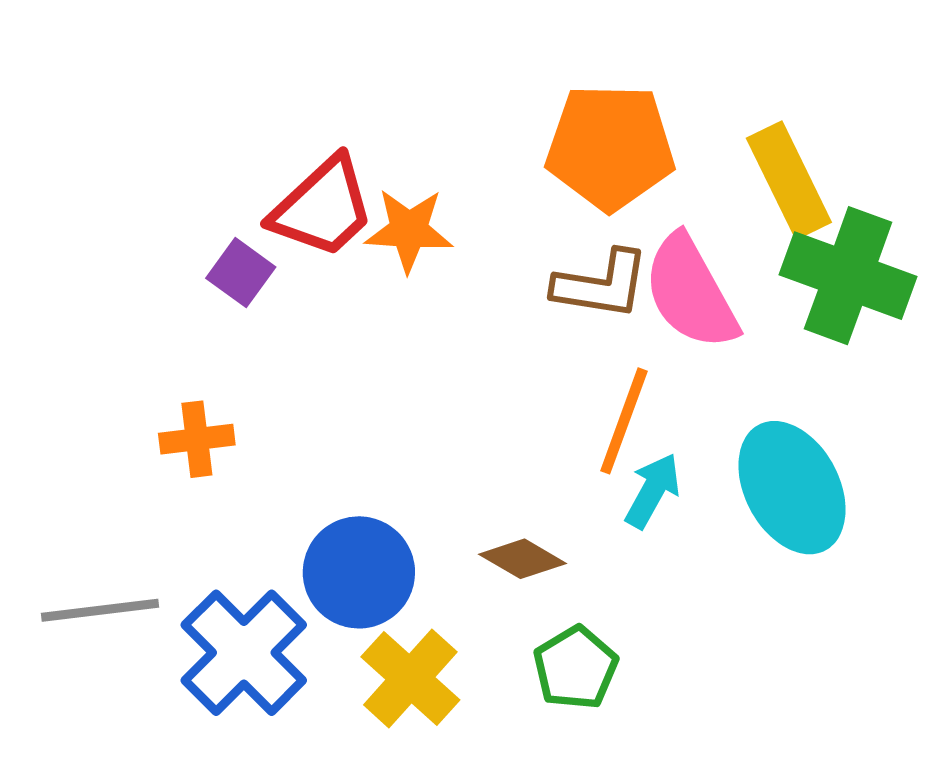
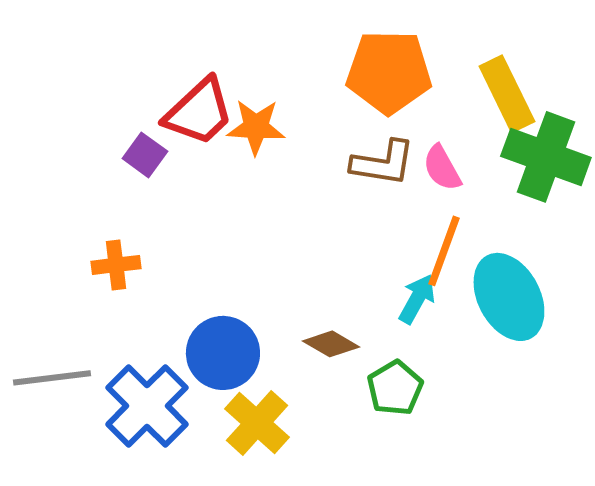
pink semicircle: (691, 292) -> (442, 168), size x0.6
orange line: (624, 421) -> (444, 251), moved
green pentagon: (575, 668) -> (395, 388), moved

